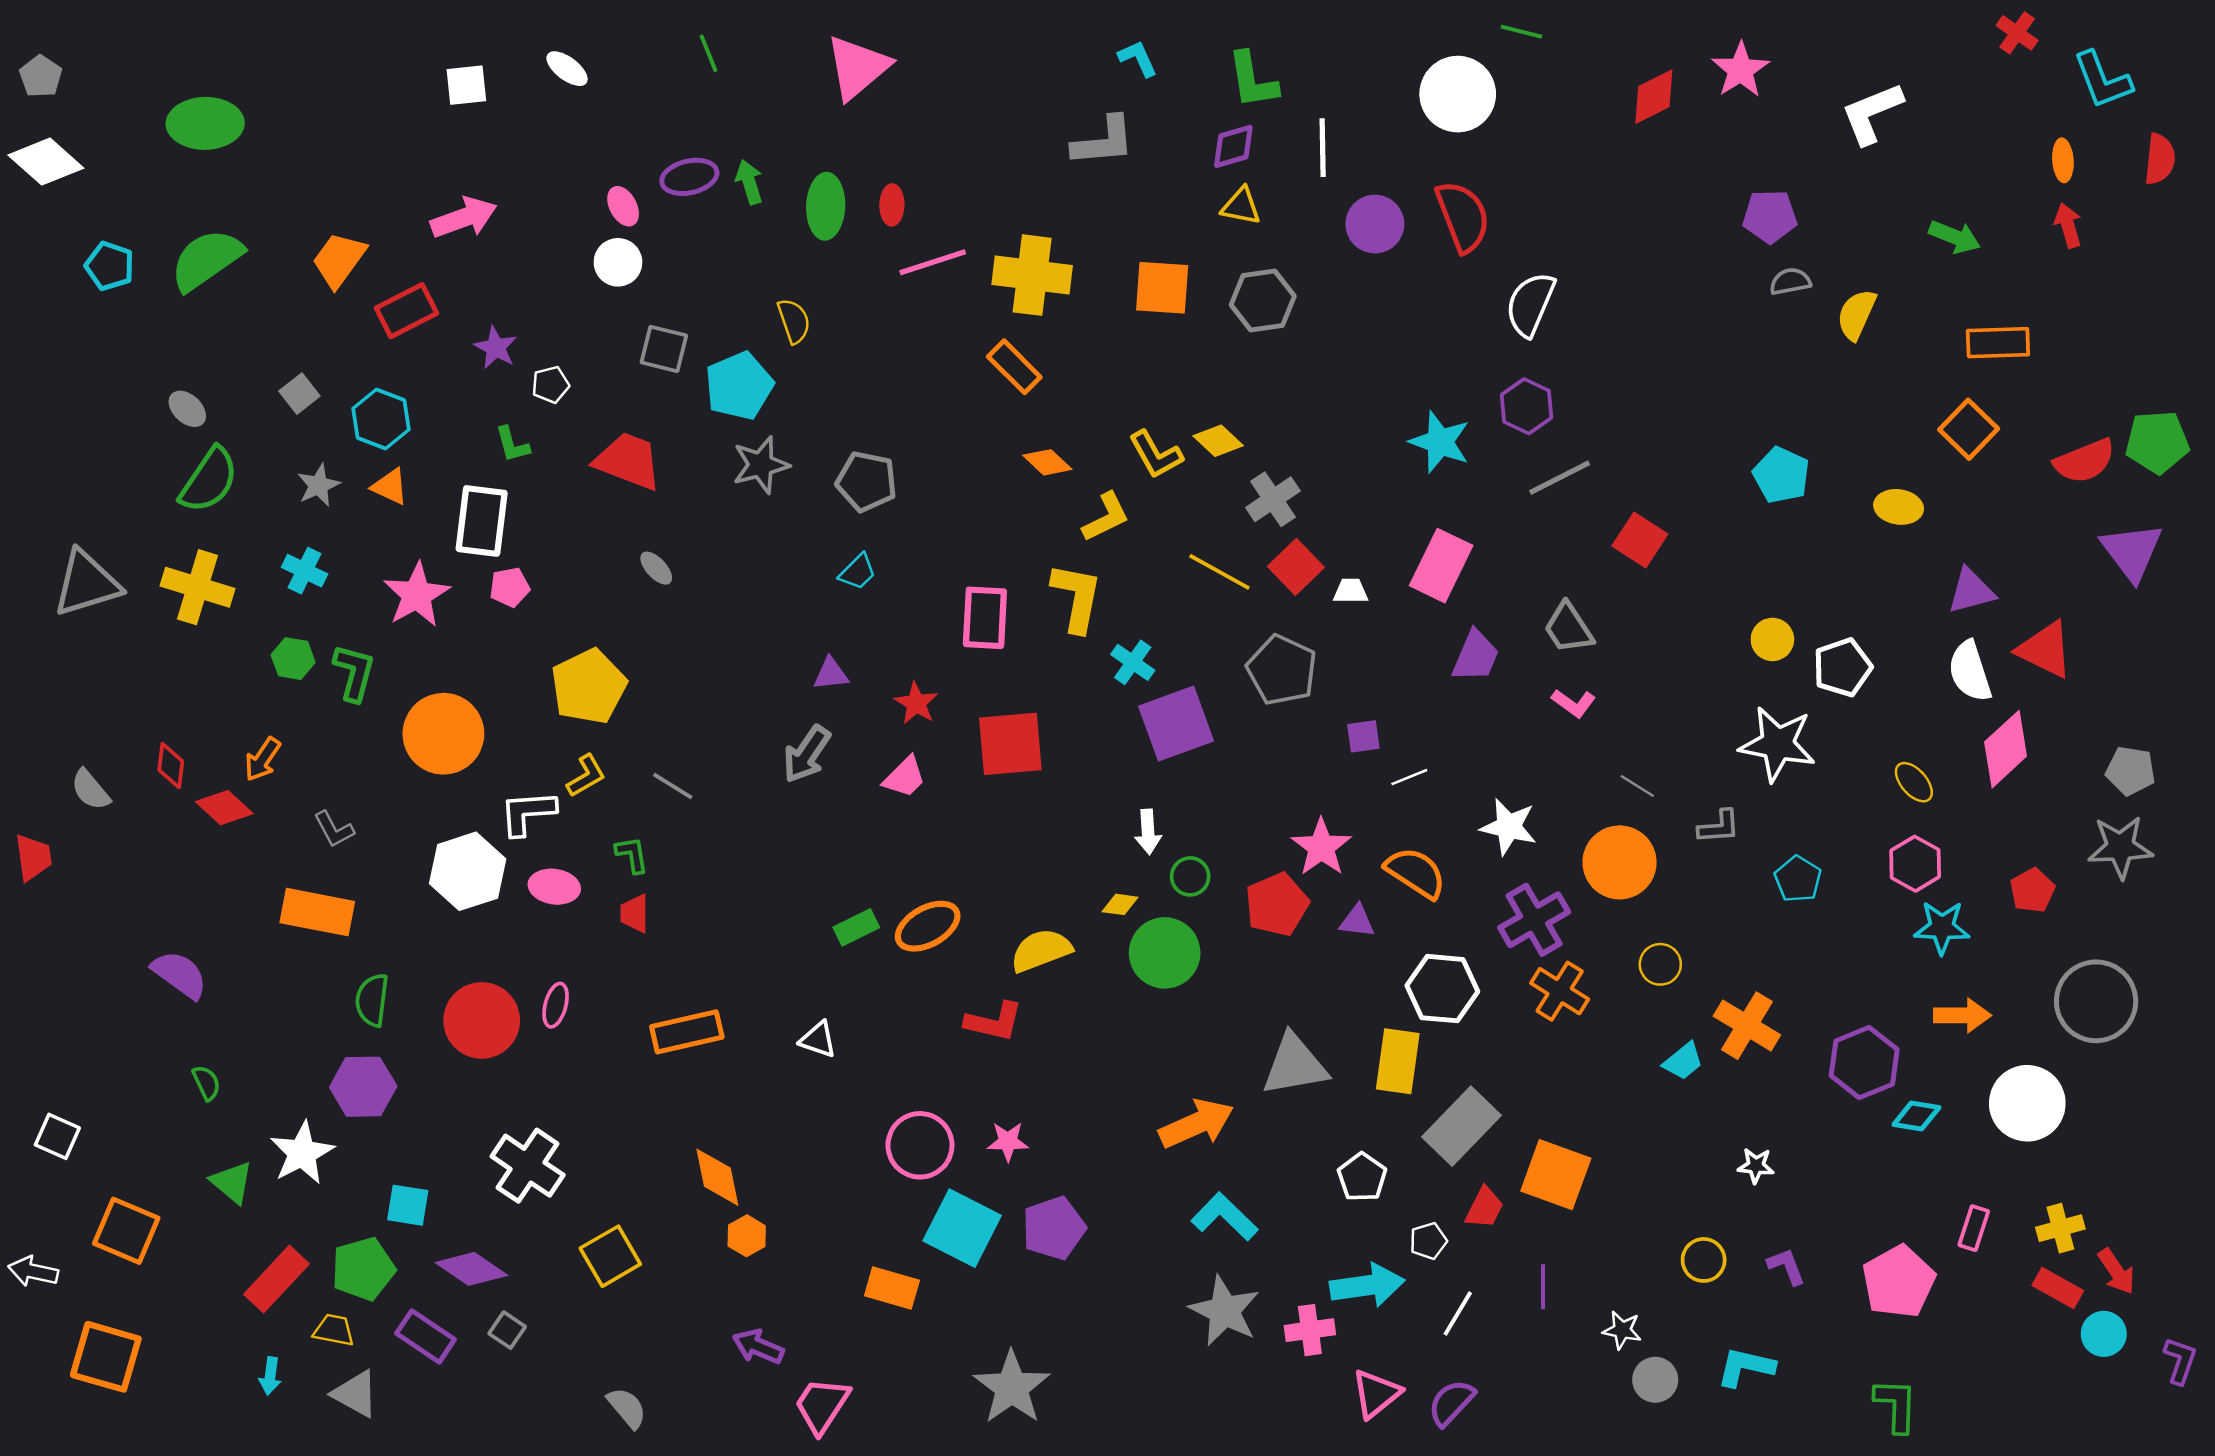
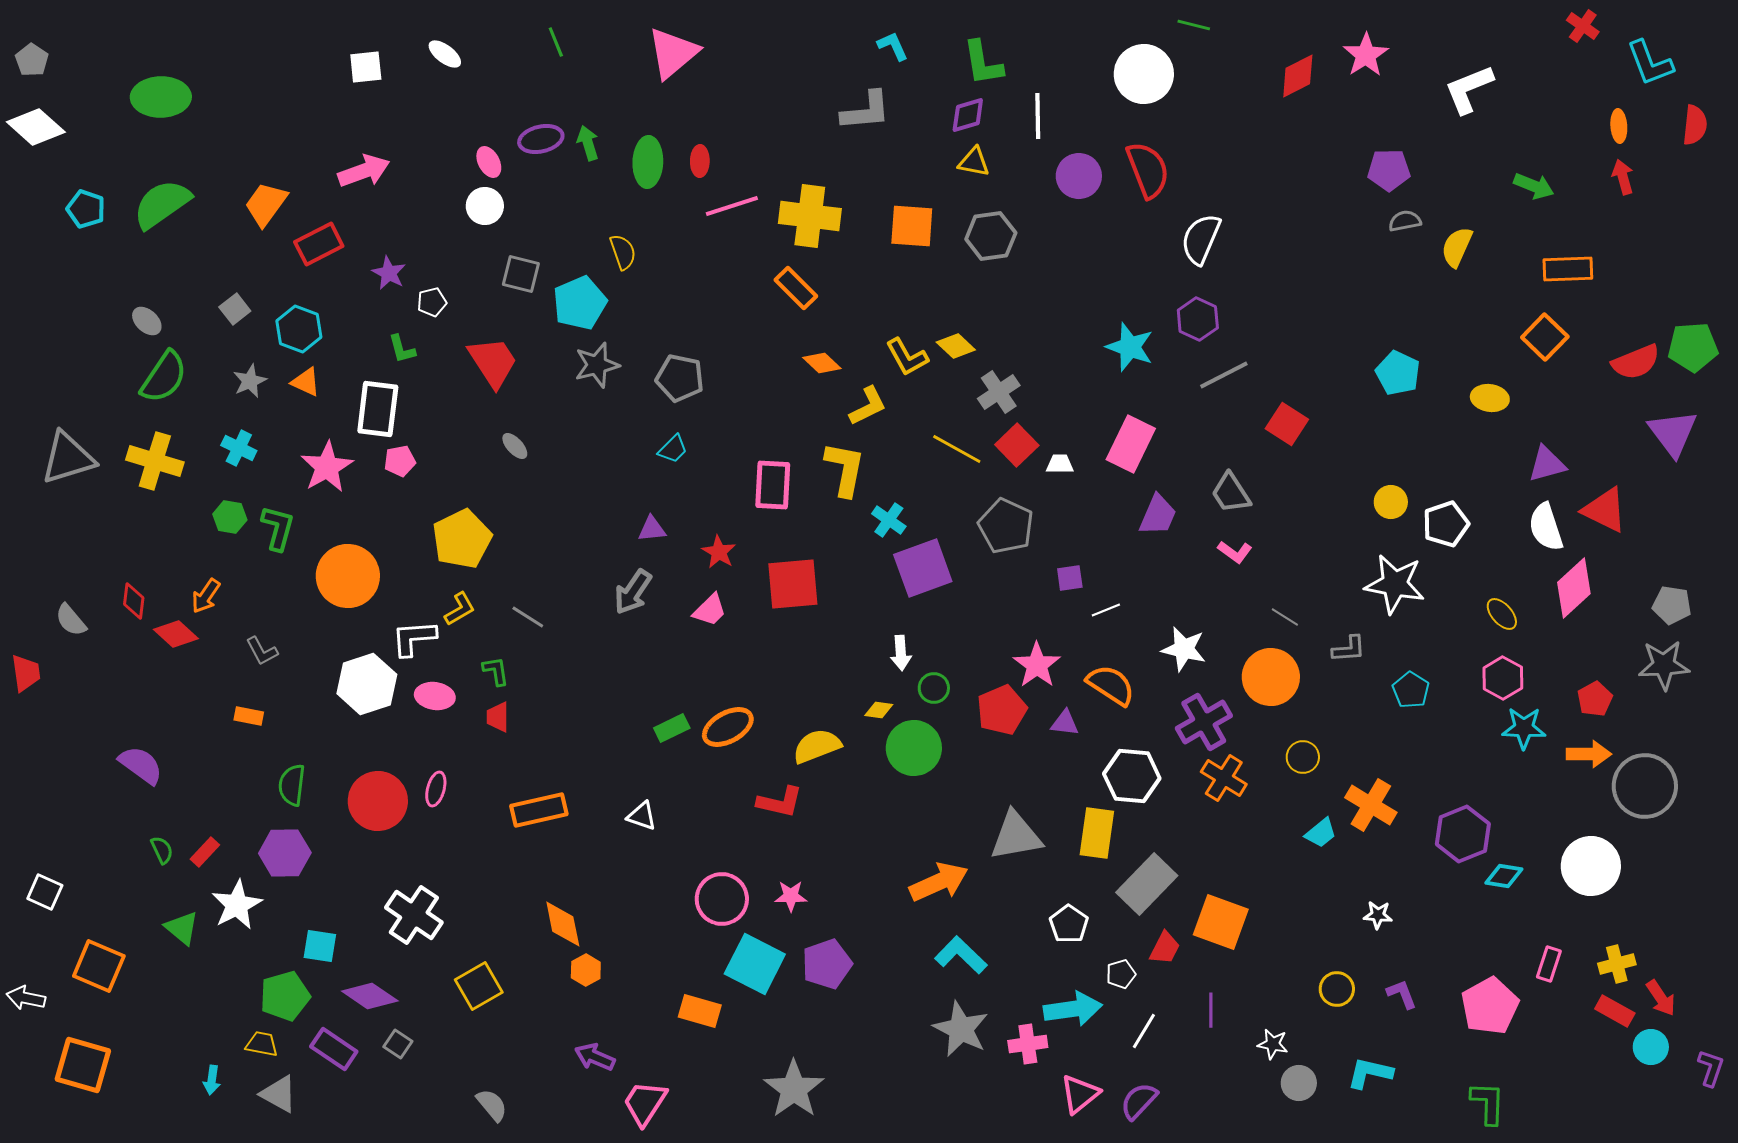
red trapezoid: (628, 461) -> (493, 362), turned 36
orange rectangle: (317, 912) -> (249, 716), size x0.5
orange arrow: (1962, 1015) -> (1589, 754), moved
red rectangle: (277, 1279) -> (205, 852), moved, size x0.6

